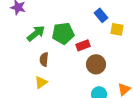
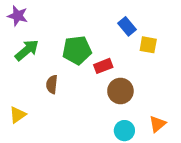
green arrow: (36, 33) -> (27, 50), moved
yellow triangle: (41, 82) -> (18, 115), moved

